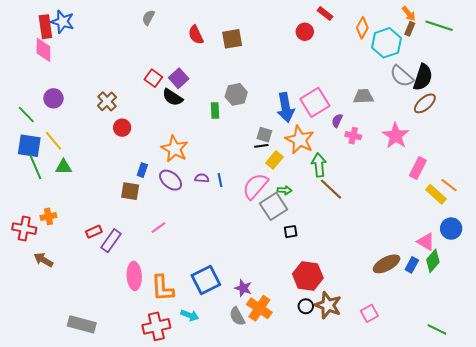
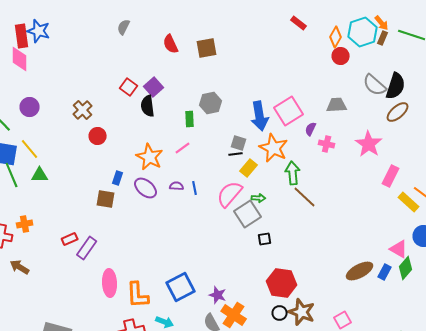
red circle: (305, 32) -> (341, 56), moved
cyan hexagon: (387, 43) -> (363, 32), moved
black semicircle: (173, 97) -> (148, 106), turned 50
pink line: (158, 228) -> (183, 148), moved

